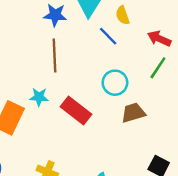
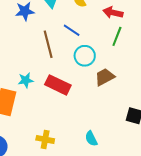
blue line: (108, 36) -> (72, 30), moved
brown line: (55, 55) -> (48, 44), moved

